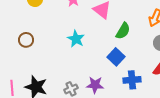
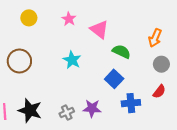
green semicircle: (123, 31) -> (121, 52), turned -96
brown circle: (26, 40) -> (19, 61), size x1.5

